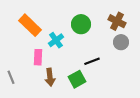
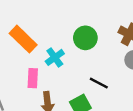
black line: (92, 61) -> (99, 83), turned 49

